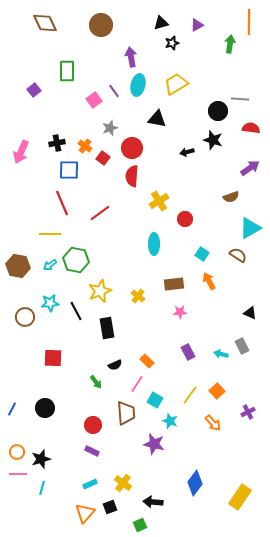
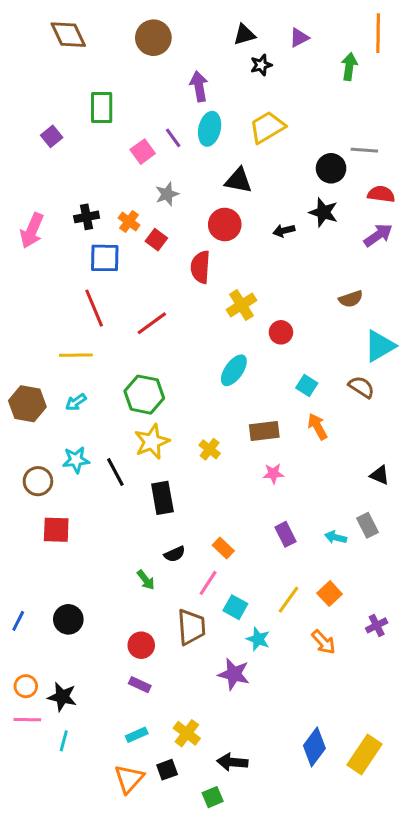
red circle: (132, 148) -> (225, 224), moved
purple arrow: (250, 168) -> (378, 235), moved
cyan ellipse: (154, 244) -> (234, 370), turned 35
green hexagon: (76, 260) -> (144, 395), moved
red square: (53, 358) -> (56, 530), moved
black star: (41, 459) -> (62, 697), turned 30
blue diamond: (195, 483) -> (314, 747), moved

